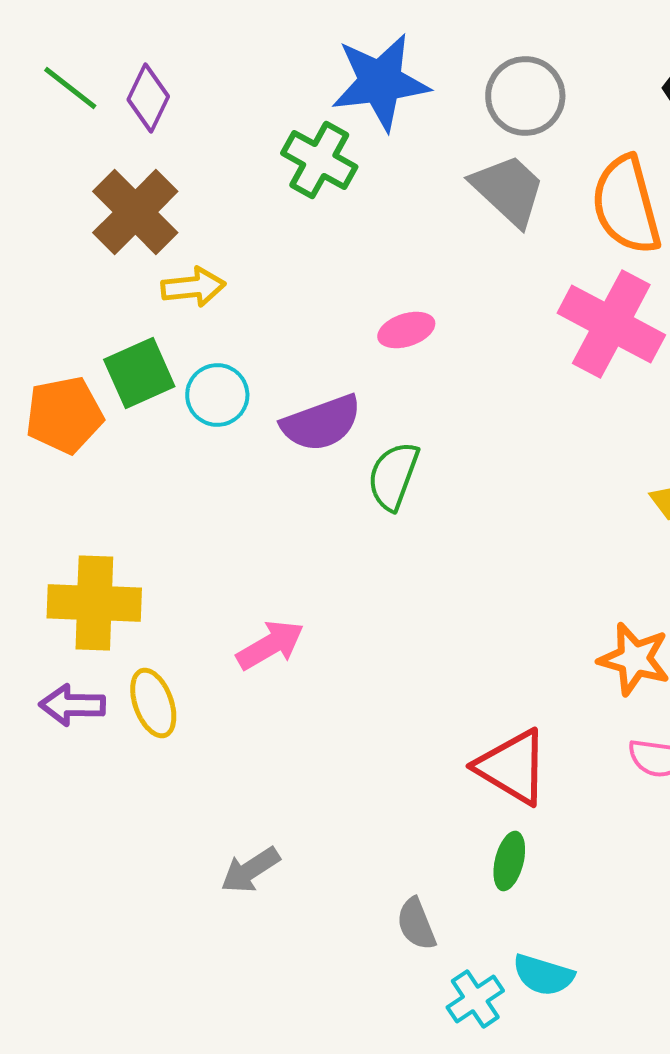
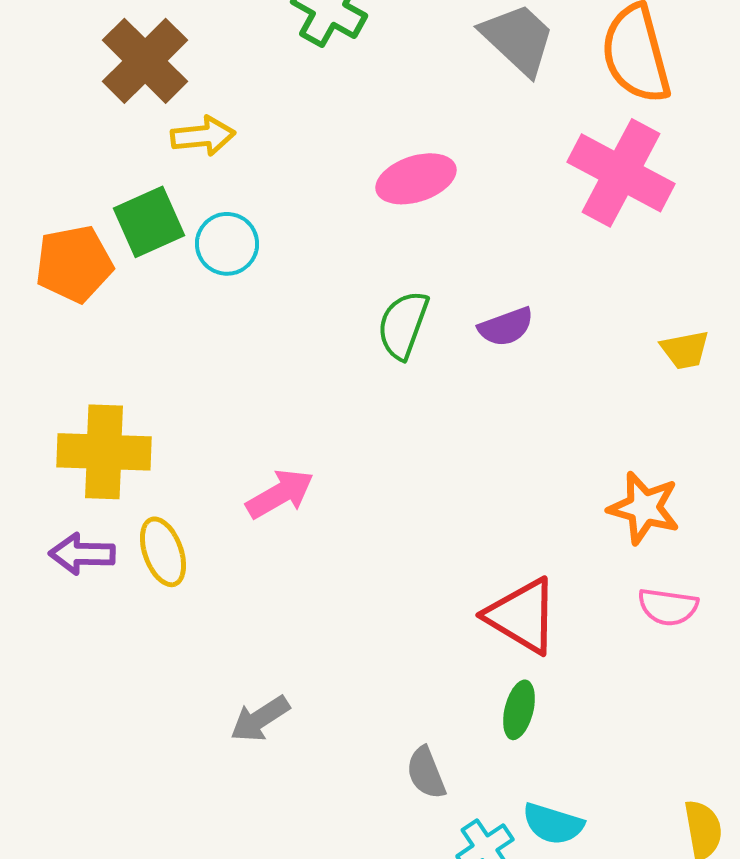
pink ellipse: (406, 330) -> (416, 179), size x1.4
purple semicircle: (321, 423) -> (506, 327), moved, size x0.7

